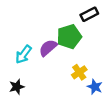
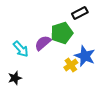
cyan arrow: (23, 54) -> (21, 49), turned -78
blue star: (95, 87) -> (85, 56), moved, size x1.5

